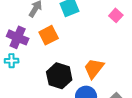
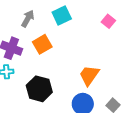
black hexagon: (59, 76) -> (39, 89), moved

